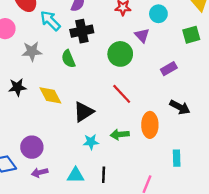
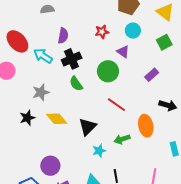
gray star: (32, 51) -> (41, 92), moved
green semicircle: (68, 59) -> (76, 84), moved

